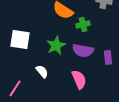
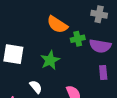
purple semicircle: (83, 50) -> (100, 46), moved

